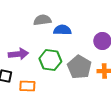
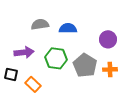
gray semicircle: (42, 20) -> (40, 24), moved
orange rectangle: (27, 86) -> (33, 84), turned 42

